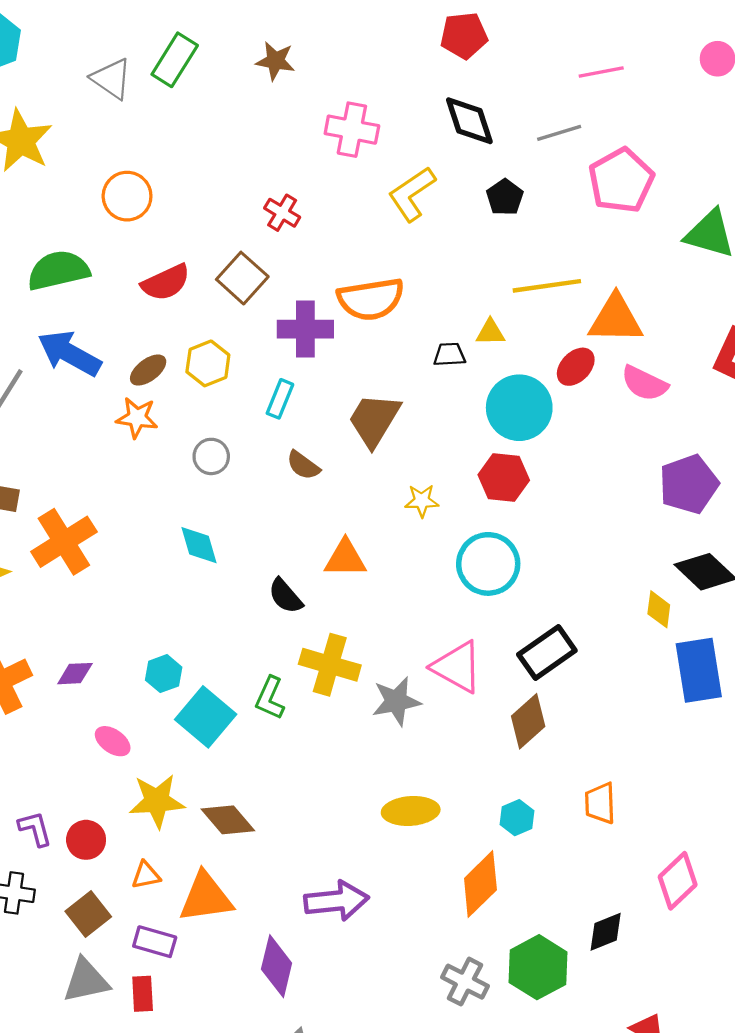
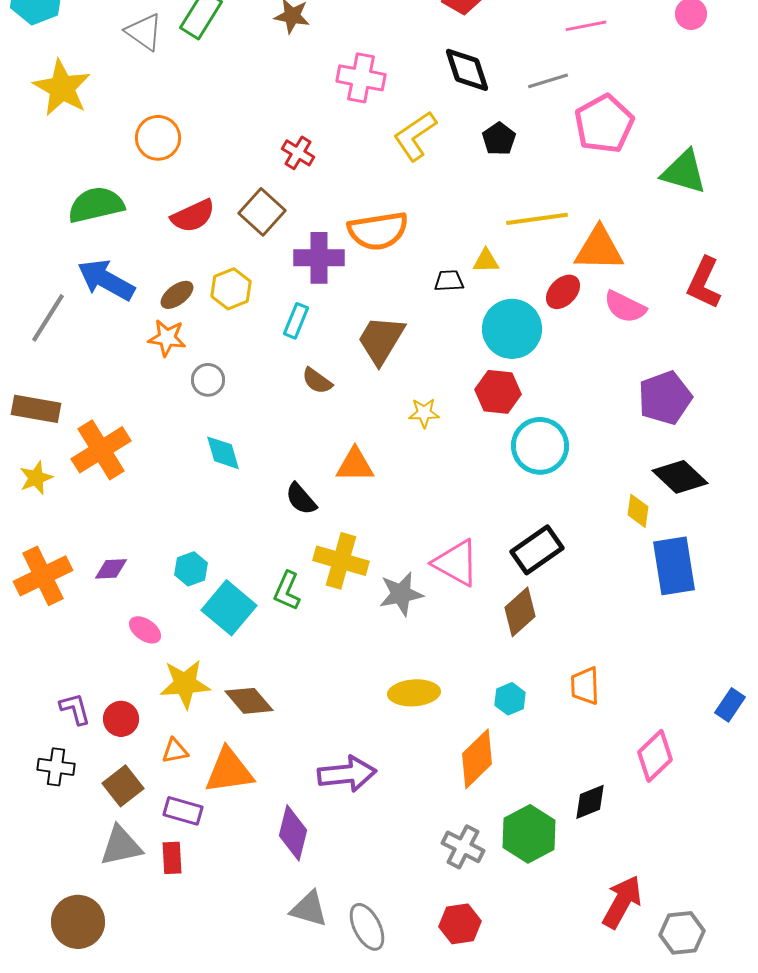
gray circle: (211, 456) -> (208, 380), moved
cyan circle: (488, 564) -> (540, 446), moved

